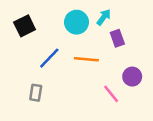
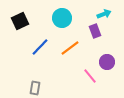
cyan arrow: (104, 17) -> (104, 14), moved, turned 32
orange line: (86, 59) -> (70, 48), turned -42
gray rectangle: (36, 93) -> (35, 88), moved

